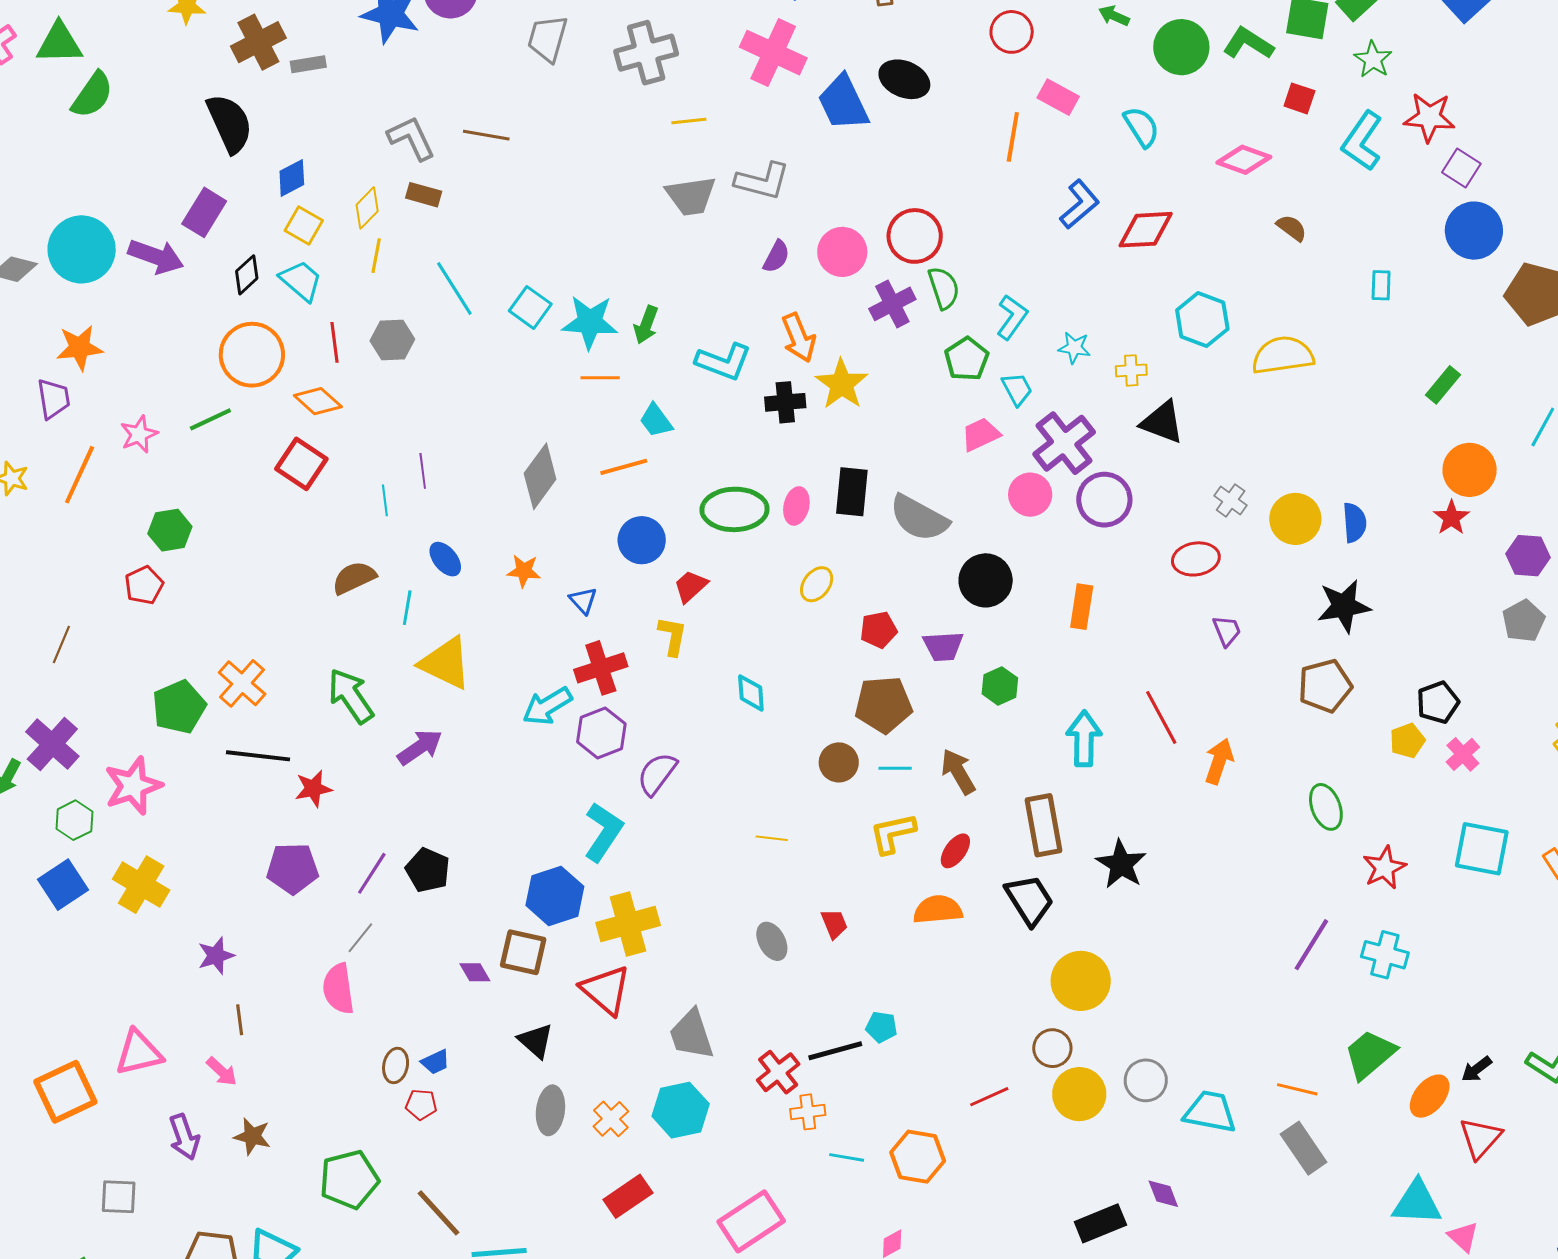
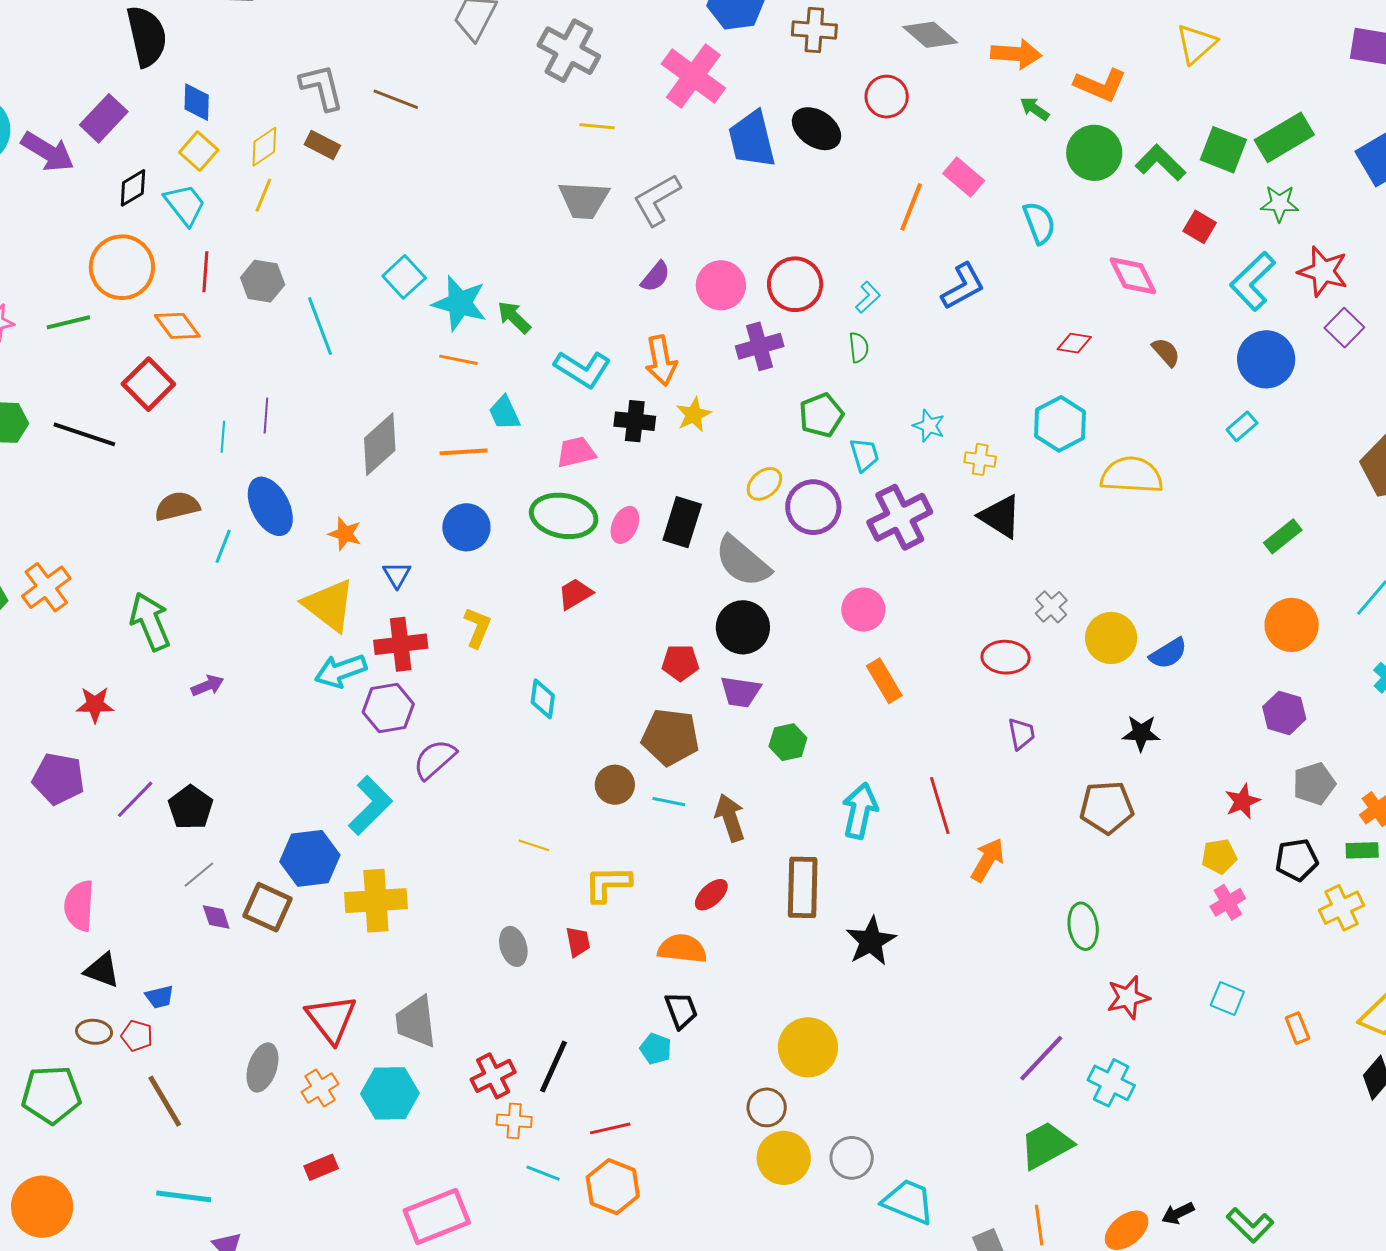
red circle: (1012, 32) -> (887, 97), moved
gray cross: (646, 53) -> (569, 51), turned 32
green star: (1373, 59) -> (1279, 203), turned 30
pink diamond: (1244, 160) -> (1133, 276), turned 32
blue diamond: (292, 178) -> (197, 102), turned -72
gray L-shape: (762, 181) -> (657, 200), turned 124
red diamond: (1146, 230) -> (1074, 343), moved, size x0.6
blue circle: (1474, 231) -> (1266, 359), moved
cyan rectangle: (1381, 285) -> (1242, 426), turned 36
green semicircle: (944, 288) -> (859, 347), moved, size x0.7
cyan line: (454, 289) -> (320, 326), moved
cyan L-shape: (1012, 317) -> (868, 297), moved, size x0.7
green arrow: (646, 325) -> (514, 317), turned 102
yellow star: (842, 384) -> (694, 415), size x0.7
pink trapezoid: (981, 434) -> (576, 452), moved
pink circle: (1030, 495) -> (863, 610), moved
purple circle: (1104, 500) -> (813, 507), moved
red star: (1451, 518) -> (1242, 801), moved
blue semicircle: (1355, 523) -> (1168, 653), turned 51
purple hexagon: (1528, 556) -> (1284, 713), moved
blue ellipse: (445, 559) -> (270, 506), size x1.6
black circle: (986, 580) -> (743, 627), moved
yellow ellipse: (817, 584) -> (764, 484), moved
red trapezoid: (691, 586) -> (575, 594), moved
black star: (1344, 606) -> (1141, 733), size x0.7
orange rectangle: (1082, 607) -> (884, 681), turned -51
yellow triangle: (445, 663) -> (329, 605), moved
black pentagon: (1438, 702) -> (1297, 860), moved
yellow pentagon: (1407, 741) -> (1219, 856), moved
purple arrow: (420, 747) -> (207, 686), size x0.7
black line: (258, 756) -> (84, 434), moved
yellow L-shape: (893, 833) -> (608, 884), moved
cyan square: (1482, 849) -> (1227, 998), size x0.6
black trapezoid: (1029, 900) -> (681, 1010), moved, size x0.7
gray line: (360, 938) -> (199, 875), moved
red triangle: (606, 990) -> (331, 1019), moved
cyan pentagon: (881, 1027) -> (656, 1049), moved
black triangle: (536, 1041) -> (102, 970), moved, turned -33
black line: (835, 1051) -> (553, 1066), turned -62
green trapezoid: (1370, 1054) -> (1046, 1145), moved
brown ellipse: (396, 1065) -> (94, 1032), moved, turned 72
orange line: (1297, 1089) -> (1039, 1225), moved, turned 57
red line: (989, 1097) -> (610, 1128), moved
red rectangle: (628, 1196) -> (321, 1167), size x0.7
brown line: (438, 1213) -> (165, 1101), moved

